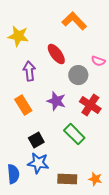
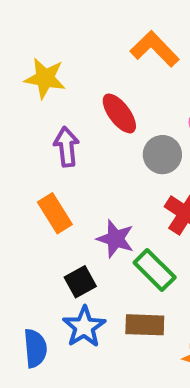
purple star: (56, 101) -> (115, 239), moved
blue star: (38, 163) -> (84, 327), turned 30
brown rectangle: (67, 179) -> (145, 325), moved

